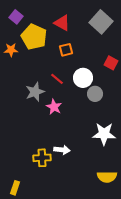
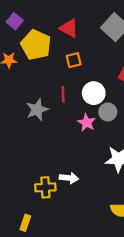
red line: (57, 79) -> (63, 94), turned 48
pink star: (54, 107) -> (87, 123), moved
yellow rectangle: (15, 188) -> (25, 223), moved

